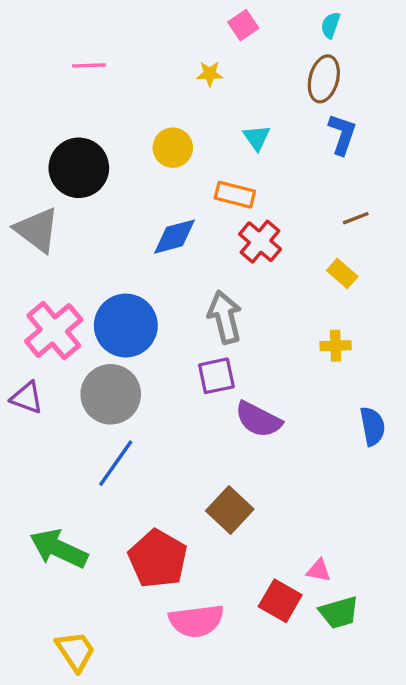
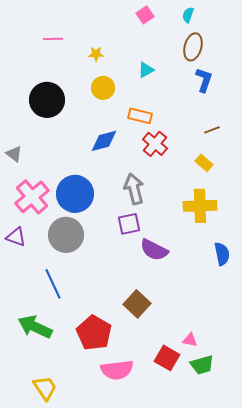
cyan semicircle: (331, 25) -> (188, 15), moved
yellow star: (210, 74) -> (96, 54), moved
cyan triangle: (257, 138) -> (146, 70), moved, turned 36
gray triangle: (37, 230) -> (14, 154), moved, size x0.6
yellow cross: (336, 346) -> (200, 206), size x1.8
blue line: (116, 463) -> (53, 284), moved, turned -60

